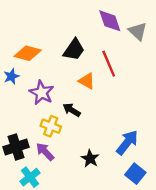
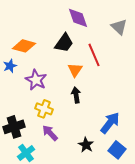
purple diamond: (110, 21) -> (78, 18), moved
orange triangle: (87, 81) -> (75, 70), turned 35
black arrow: (72, 110) -> (76, 95), moved, turned 49
purple arrow: (45, 152) -> (50, 133), moved
black star: (90, 159) -> (86, 145), moved

